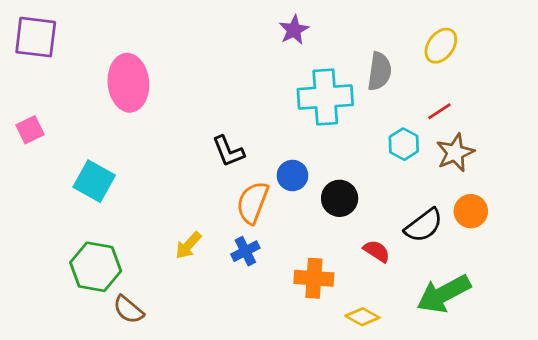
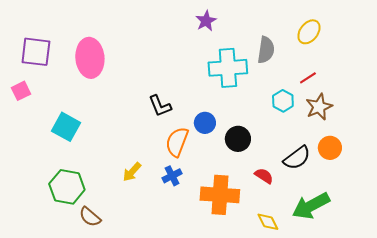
purple square: (36, 37) -> (36, 52), moved
orange cross: (314, 278) -> (220, 195), size x1.4
yellow diamond: (362, 317) -> (268, 222), moved, turned 35

